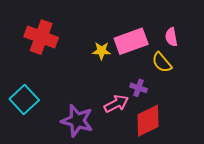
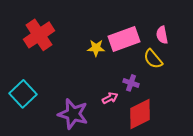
red cross: (41, 37) -> (39, 35), turned 36
pink arrow: (116, 104) -> (110, 98), size x0.7

